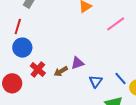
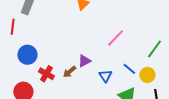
pink line: (116, 24) -> (116, 38), moved
red line: (18, 26) -> (13, 27), moved

